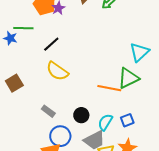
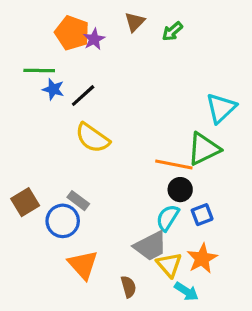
blue star: (10, 38) -> (53, 89), moved
brown square: (14, 83) -> (25, 202), moved
black circle: (81, 115) -> (180, 190), moved
blue circle: (60, 136) -> (63, 221), moved

